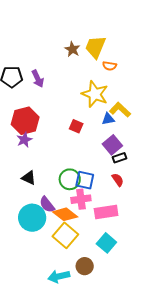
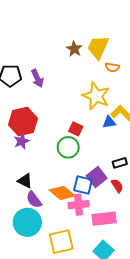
purple square: (112, 145) -> (97, 177), moved
green circle: (70, 179) -> (68, 147), moved
purple semicircle: (47, 205) -> (34, 200), moved
orange diamond: (65, 214) -> (62, 193), moved
yellow square: (65, 235) -> (61, 242), turned 35

